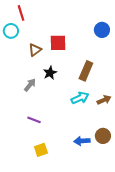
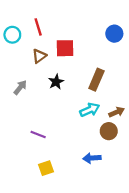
red line: (21, 13) -> (38, 27), moved
gray arrow: (30, 85) -> (20, 87), moved
brown circle: (103, 136) -> (109, 131), moved

